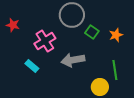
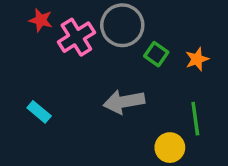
red star: (13, 25) -> (41, 20), moved
pink cross: (45, 41) -> (76, 37), moved
cyan rectangle: (32, 66) -> (39, 112), moved

